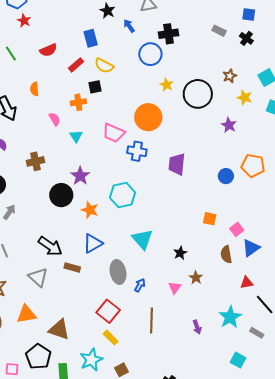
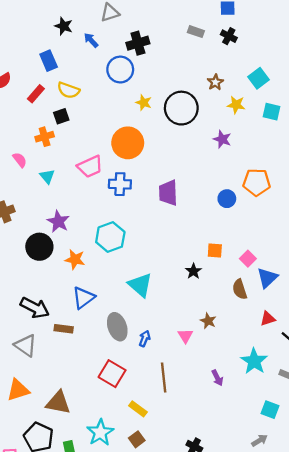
pink trapezoid: (114, 133) -> (90, 166), turned -40
black star: (180, 253) -> (193, 271), moved
yellow rectangle: (111, 338) -> (138, 409), moved

